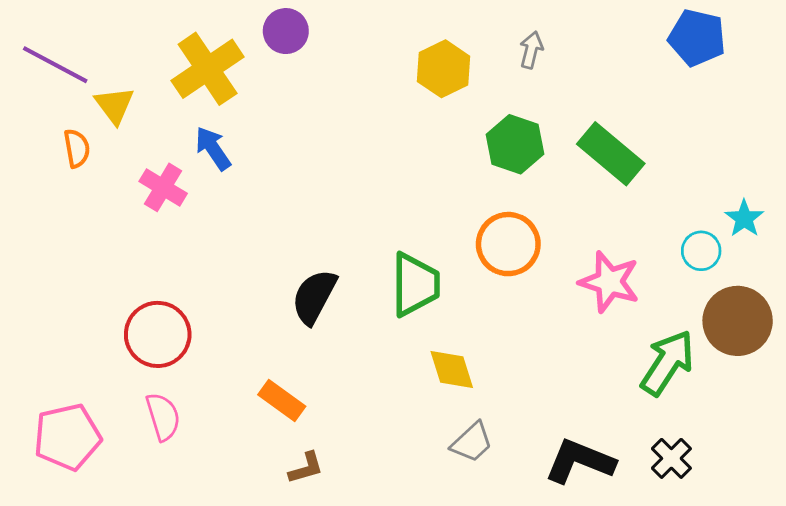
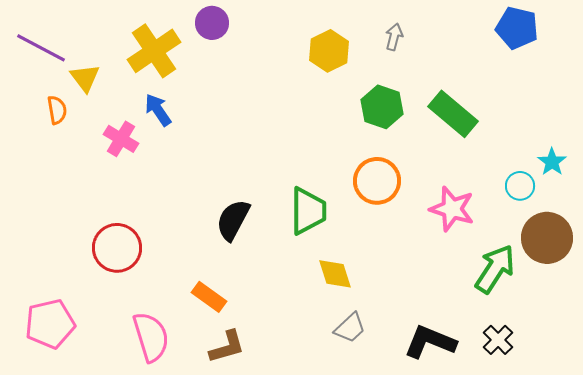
pink semicircle: (163, 417) -> (151, 337), moved, size x1.4
brown L-shape: (306, 468) -> (227, 347), size x1.4

